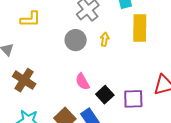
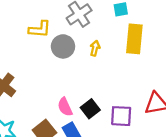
yellow L-shape: (30, 19) -> (40, 29), moved
pink semicircle: (82, 82) -> (65, 107), moved

